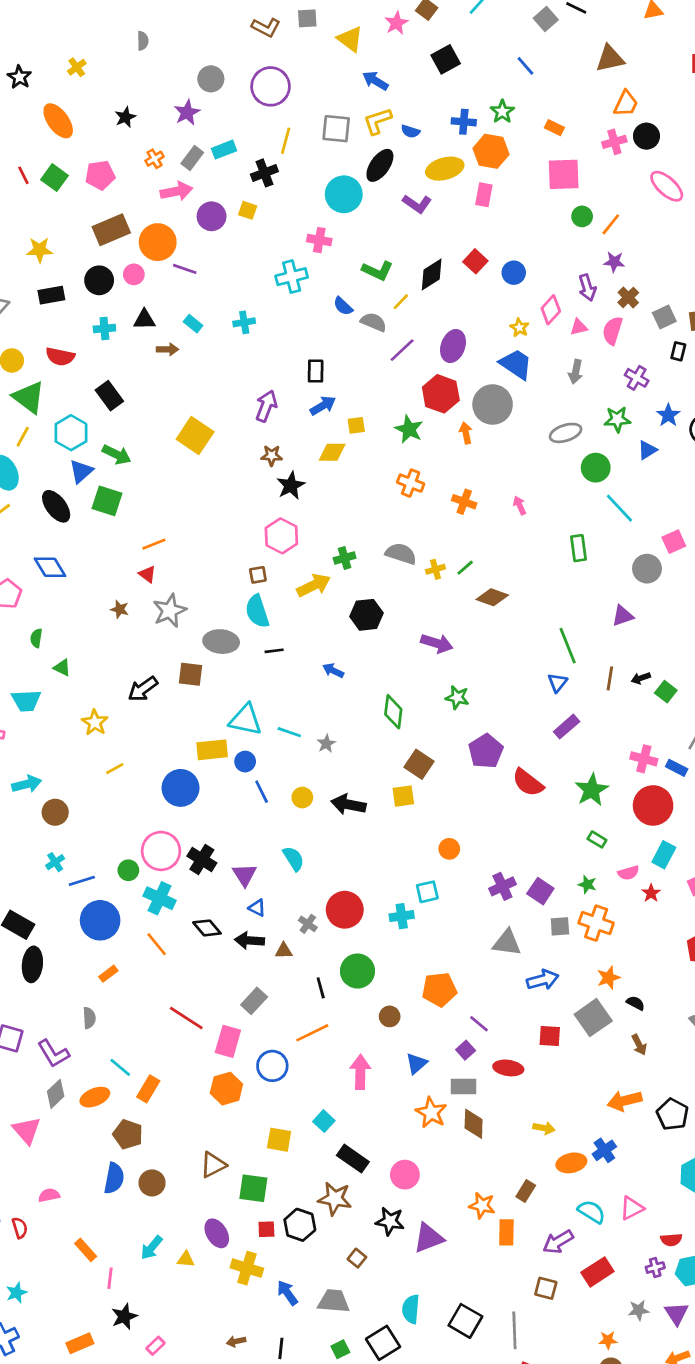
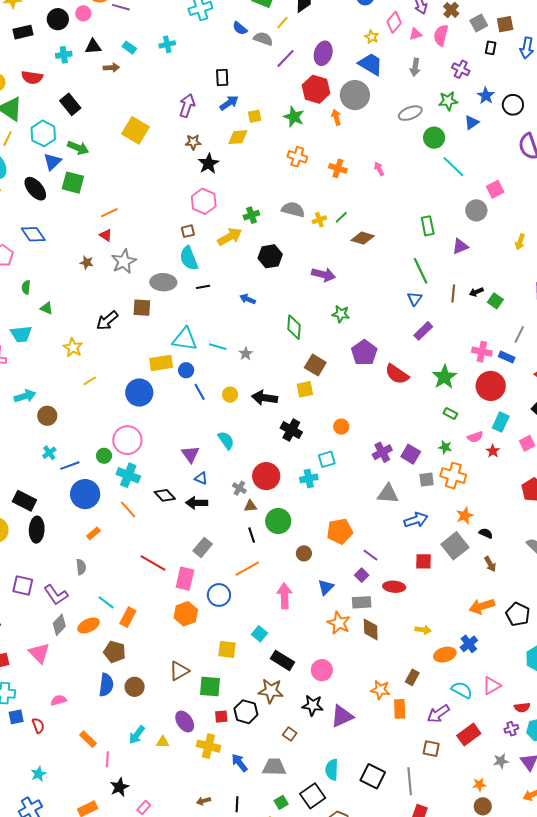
green rectangle: (578, 548) -> (428, 226), moved
black cross: (202, 860) -> (291, 430), moved
brown triangle: (284, 951) -> (250, 506), moved

